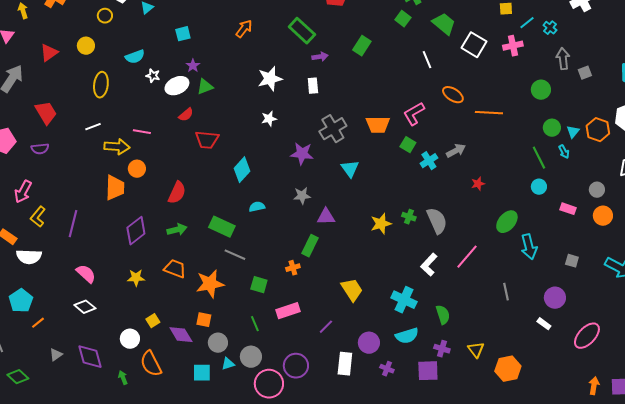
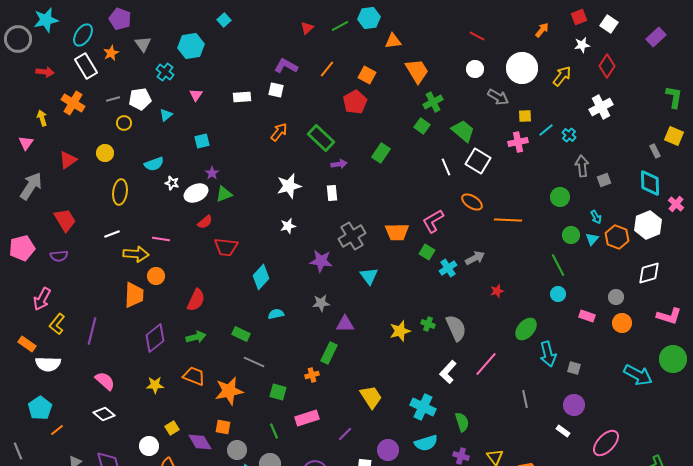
orange arrow: (244, 29) -> (279, 132), moved
white square: (474, 45) -> (478, 161), moved
pink cross: (513, 46) -> (518, 142), moved
cyan arrow: (564, 152) -> (596, 217), moved
green rectangle: (222, 227) -> (241, 334), size x0.7
gray square: (572, 261) -> (574, 368), moved

